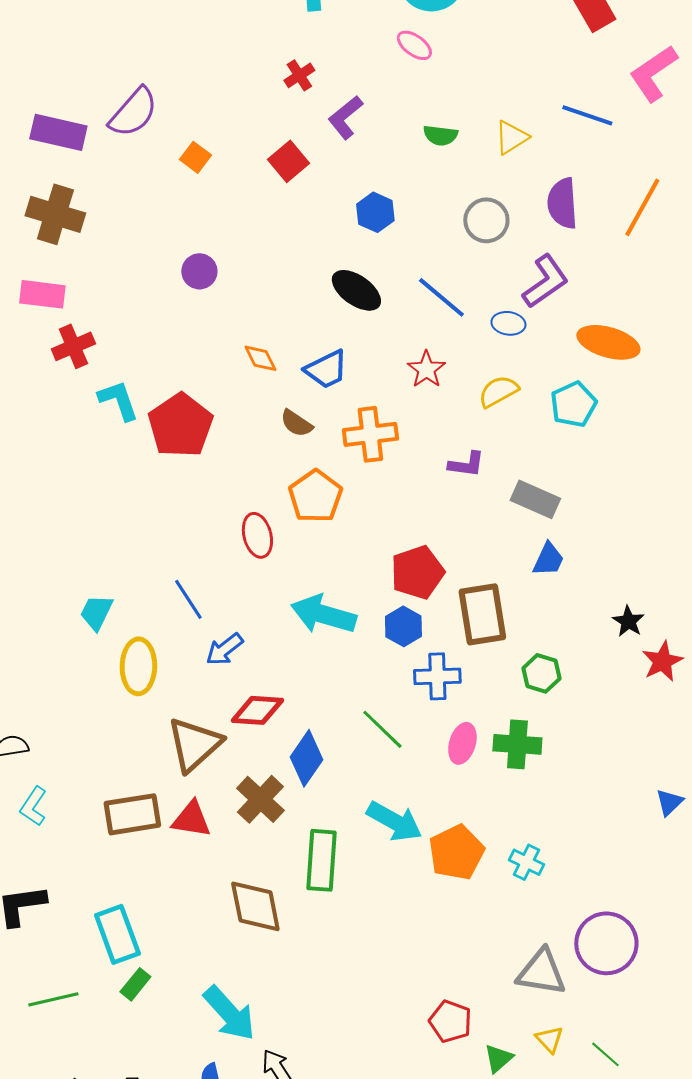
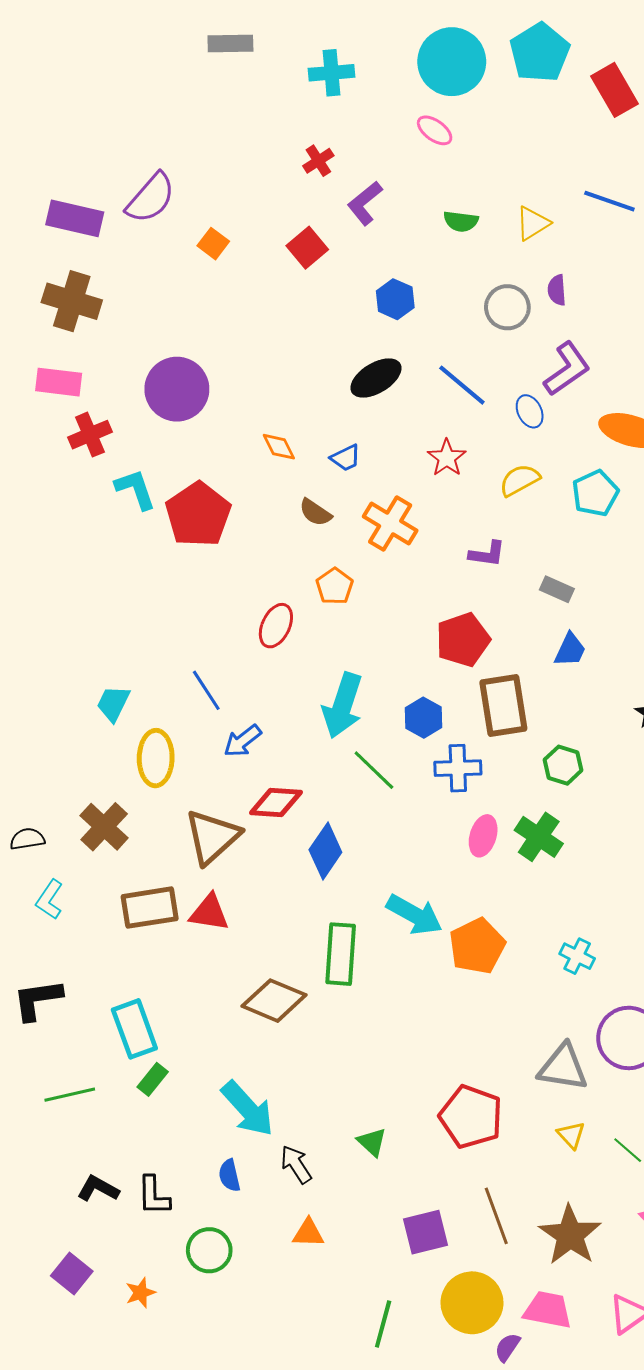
purple semicircle: (562, 203) -> (557, 290), moved, size x0.6
purple circle: (199, 271) -> (177, 389), moved, size x1.8
black ellipse: (356, 290) -> (376, 378), turned -66
blue ellipse: (508, 323) -> (530, 411), turned 56
blue trapezoid: (326, 369) -> (346, 458), size x0.7
orange cross: (370, 434) -> (390, 524), turned 38
orange pentagon: (315, 496) -> (335, 586), size x0.7
gray rectangle: (535, 499) -> (557, 589), size x0.7
red ellipse: (257, 535) -> (276, 626), turned 39
red pentagon: (417, 572) -> (463, 640), moved
cyan arrow: (323, 614) -> (343, 705), turned -88
green line: (382, 729) -> (374, 770), moved
green cross: (517, 744) -> (539, 837), turned 30
brown cross: (260, 799) -> (104, 827), moved
cyan cross: (526, 862) -> (577, 956), moved
brown diamond: (255, 906) -> (274, 1001), turned -56
red pentagon: (450, 1021) -> (471, 1117), size x1.5
green triangle: (498, 1058) -> (372, 1142), moved, turned -36

